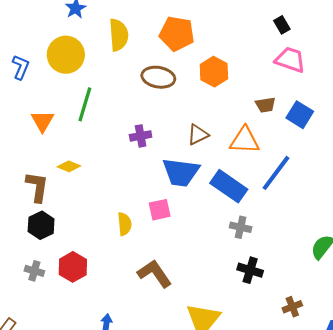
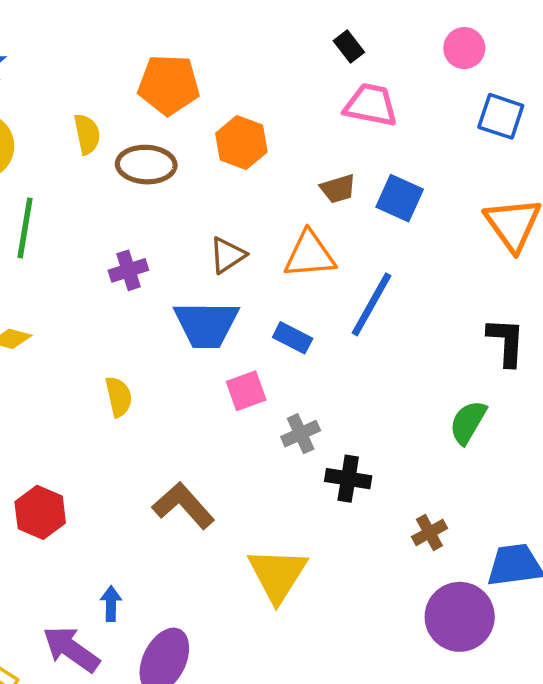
yellow semicircle: (119, 35) -> (87, 134), moved, size x0.7
blue rectangle: (229, 186) -> (293, 338), size x0.6
pink square: (160, 210) -> (246, 391), moved
yellow semicircle: (124, 224) -> (119, 397), moved
gray cross: (241, 227) -> (301, 434), moved, turned -30

